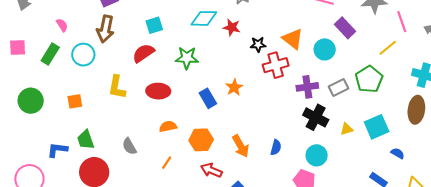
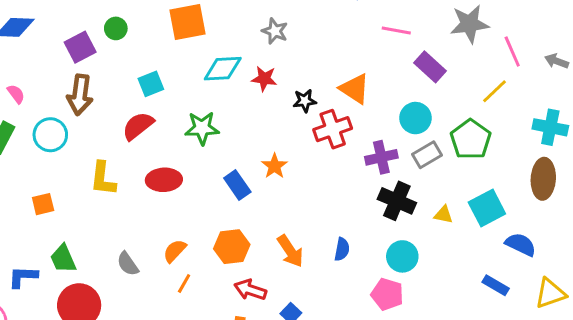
cyan circle: (325, 49) -> (415, 118), moved
orange semicircle: (168, 126) -> (175, 251), moved, turned -30
yellow triangle: (347, 129) -> (443, 215), turned 32
blue semicircle: (398, 153) -> (521, 244), size x1.5

